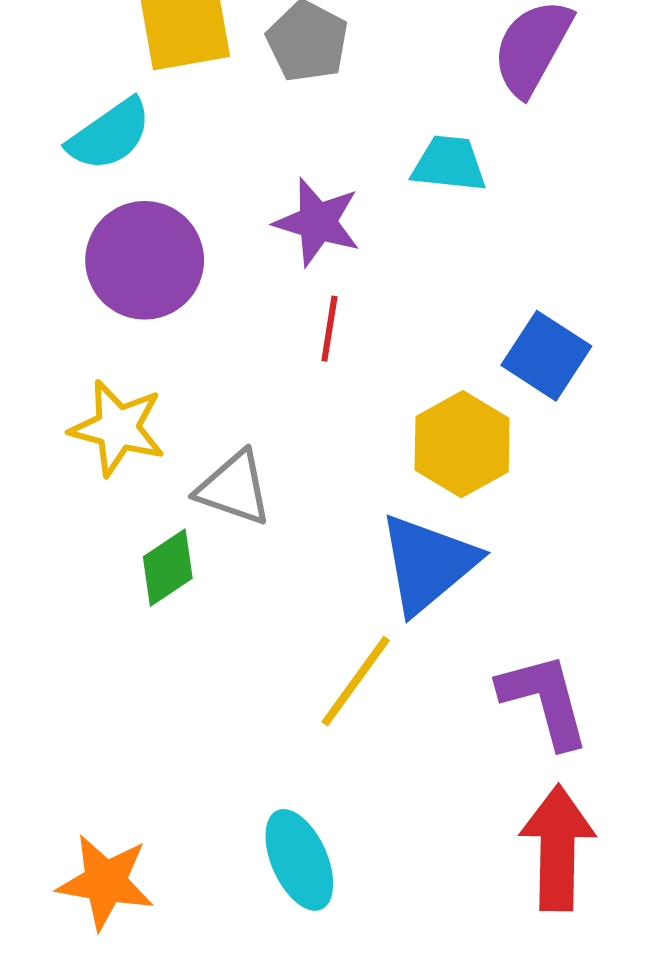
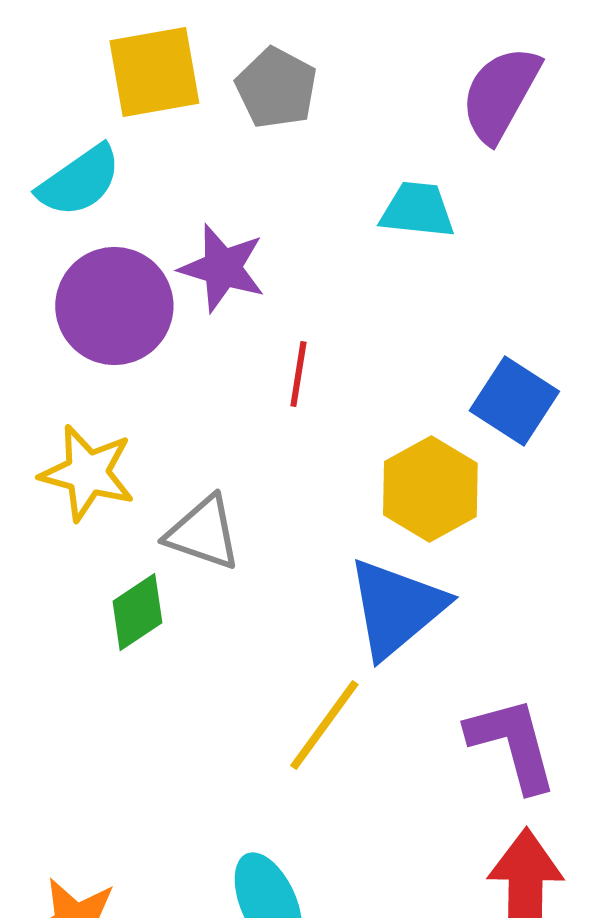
purple star: (317, 222) -> (222, 268), moved

